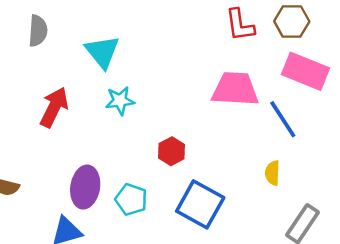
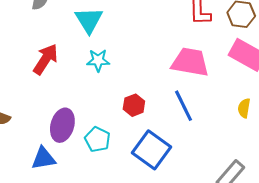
blue line: (283, 119) -> (184, 106), moved
yellow semicircle: (272, 173) -> (244, 108), moved

